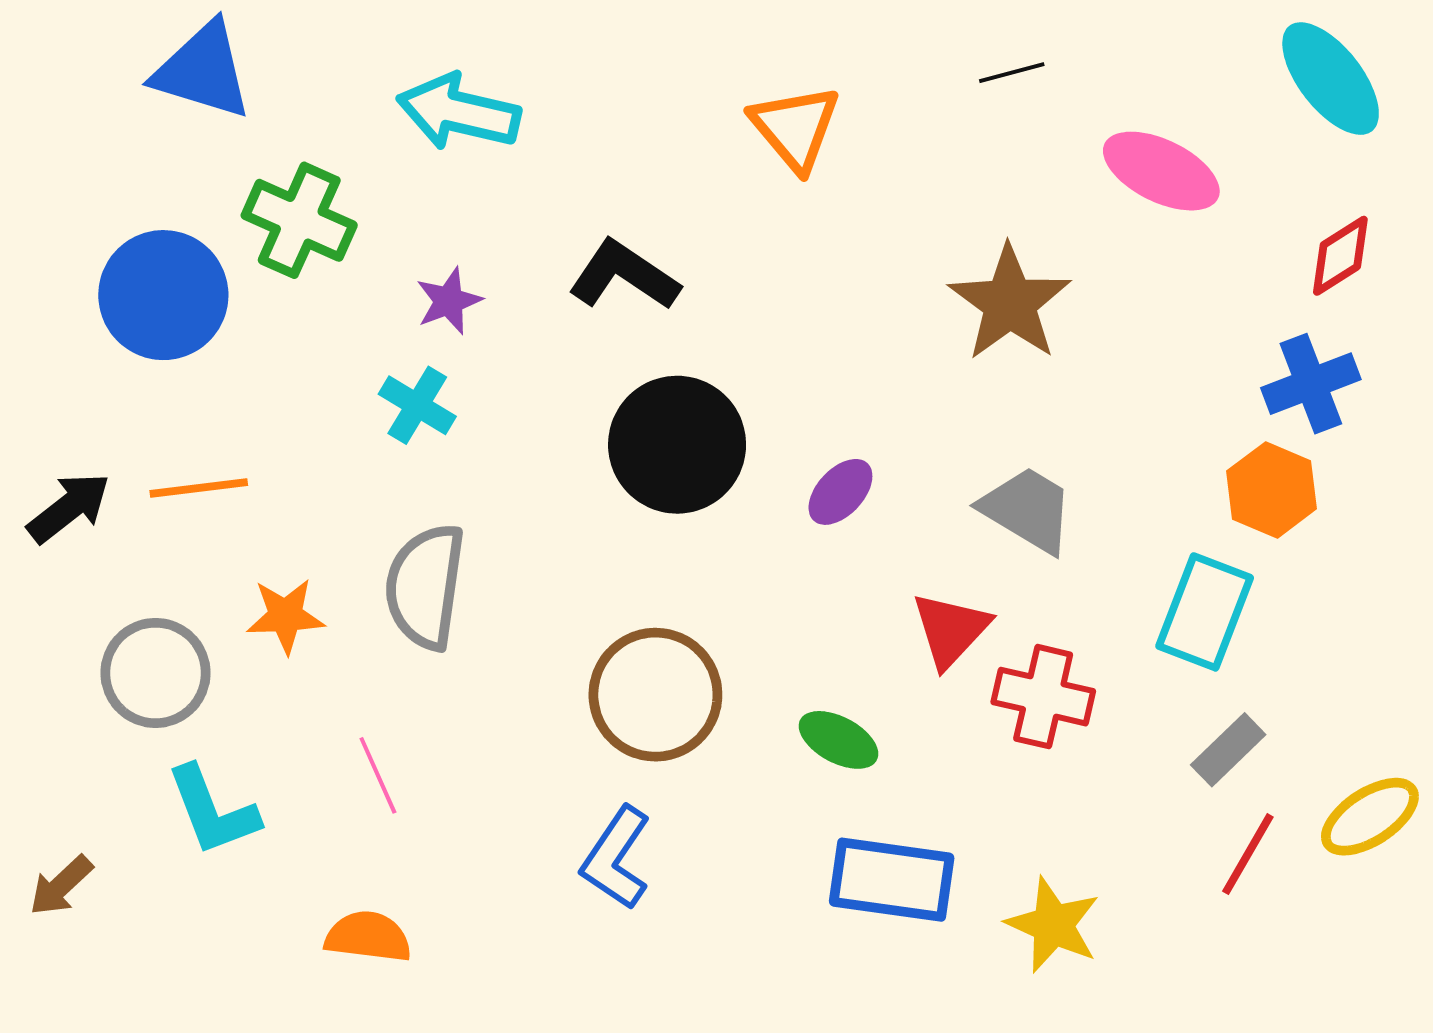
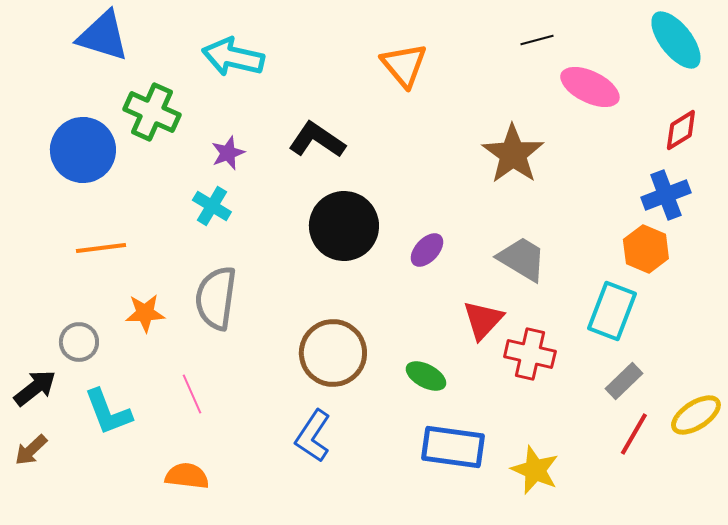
black line: (1012, 73) -> (537, 40), moved
black arrow: (69, 508) -> (35, 388), moved
gray circle: (155, 673) -> (79, 342), size x0.7

